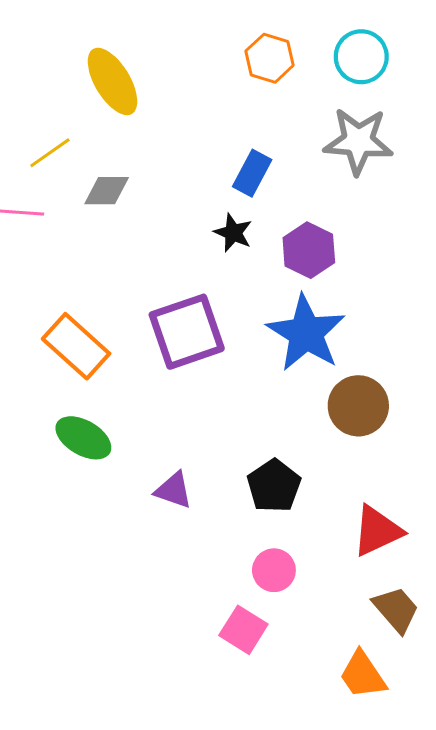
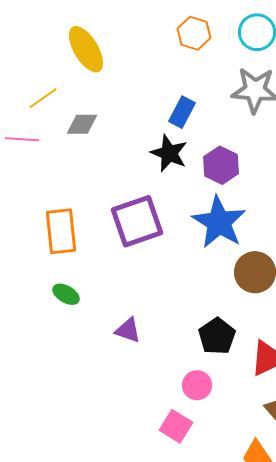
black star: (233, 233) -> (169, 153), size x1.4
orange rectangle: (76, 346) -> (61, 231), turned 42
green ellipse: (83, 438) -> (66, 294), size x0.7
black pentagon: (274, 486) -> (217, 336), moved

